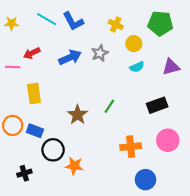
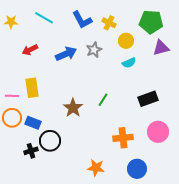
blue L-shape: (73, 21) -> (82, 20), moved
pink line: (13, 67) -> (12, 96), moved
purple triangle: (171, 67) -> (161, 48), moved
orange star: (74, 166) -> (96, 168), moved
black cross: (24, 173) -> (31, 151), moved

